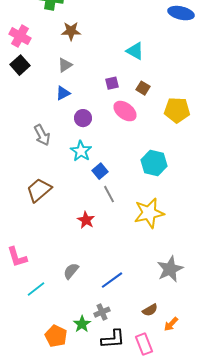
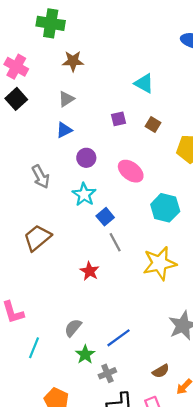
pink ellipse: (125, 111) -> (131, 171), moved
cyan line: (36, 289) -> (34, 348), turned -30
green star: (82, 324) -> (85, 354), moved

